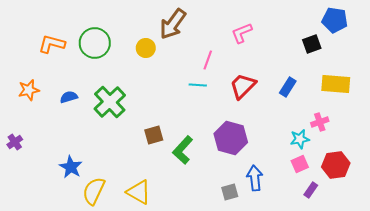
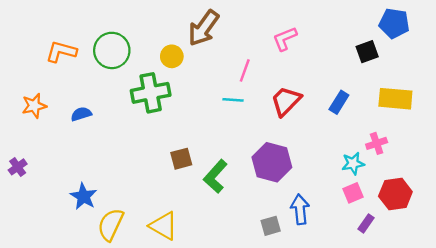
green cross: (110, 102) -> (151, 93), moved, turned 32

